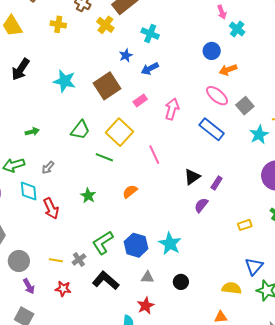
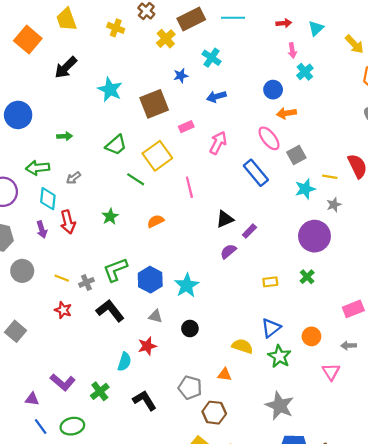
blue arrow: (150, 69) -> (216, 97), moved
purple arrow: (29, 286) -> (42, 230), moved

